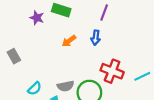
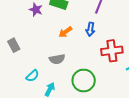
red cross: (112, 71) -> (112, 51), moved, turned -30
gray semicircle: (66, 86) -> (57, 59), moved

